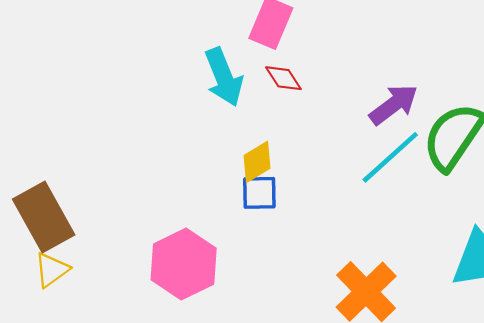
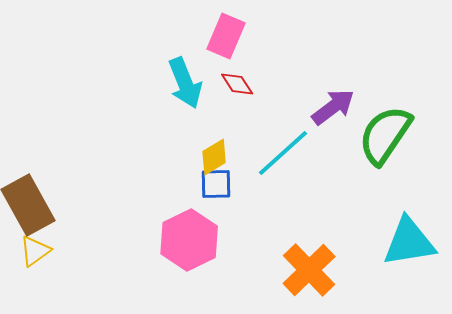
cyan line: (390, 157) -> (283, 153), moved
pink hexagon: (184, 264) -> (189, 240), moved

